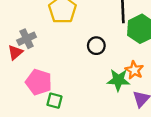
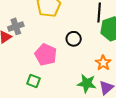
green star: (118, 80) -> (87, 83), moved
pink pentagon: (39, 82) -> (46, 55), moved

